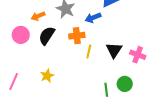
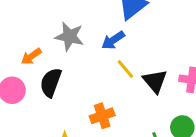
orange cross: (77, 36) -> (102, 116), moved
yellow line: (89, 51) -> (125, 69), moved, turned -40

